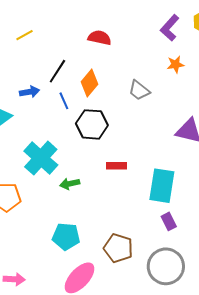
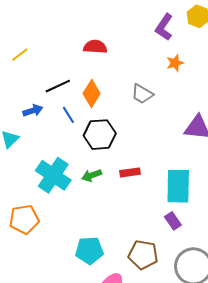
black line: (57, 71) -> (58, 86), turned 40
green arrow: (70, 184) -> (92, 175), moved
purple rectangle: (169, 221) -> (173, 221), moved

